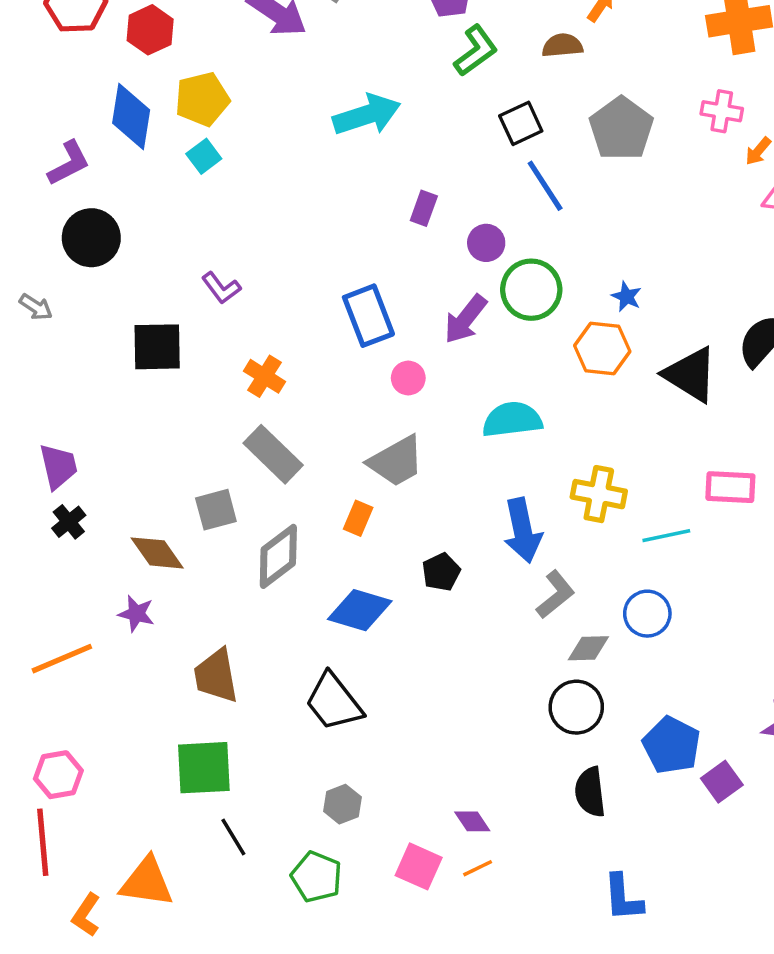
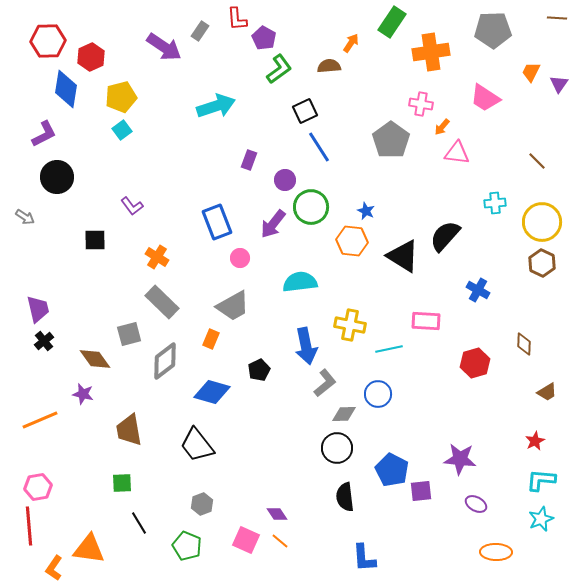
blue diamond: (131, 116) -> (66, 89), moved
gray pentagon: (621, 129) -> (391, 140), moved
black square: (157, 347) -> (95, 240), size x0.7
green square: (204, 768) -> (122, 483), size x0.6
purple square: (722, 782) -> (421, 491), turned 30
orange line: (478, 868) -> (280, 541), turned 66

